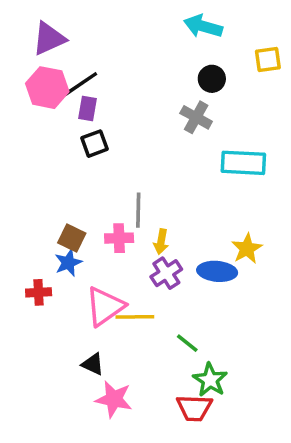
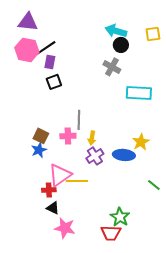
cyan arrow: (203, 26) -> (116, 31), moved
purple triangle: (49, 39) -> (28, 22), turned 30
red cross: (39, 292) -> (49, 190), moved
green line: (187, 343) -> (154, 185), moved

